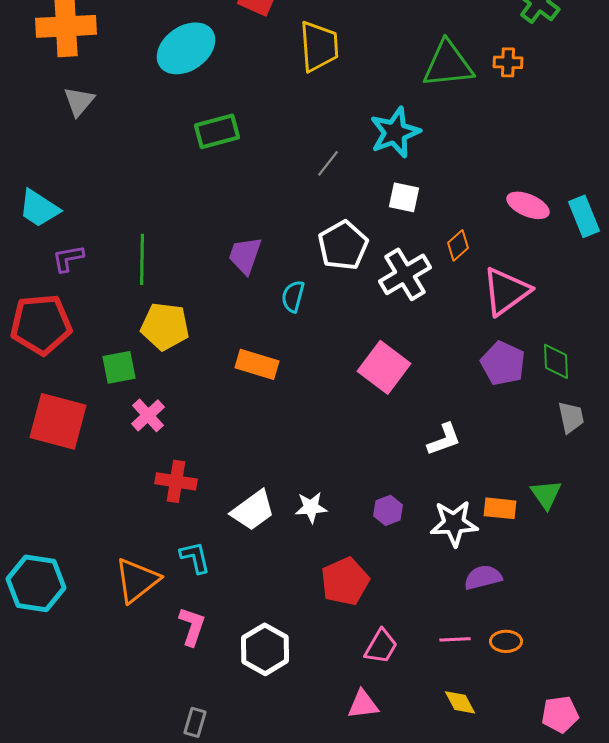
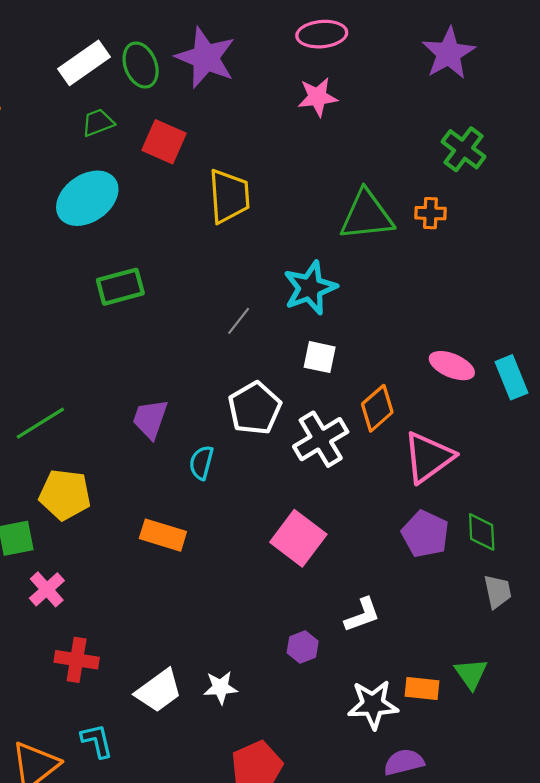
orange diamond: (458, 245) -> (377, 408), size x1.4
green line: (142, 259) -> (40, 423), turned 57
purple hexagon: (388, 510) -> (303, 647), moved

